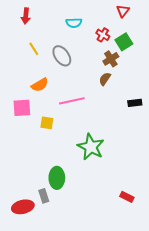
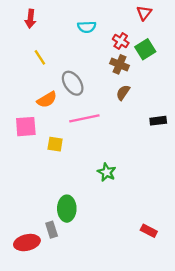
gray ellipse: (62, 56) -> (73, 83), moved
brown cross: (111, 59) -> (120, 64), moved, turned -35
green star: (91, 147) -> (107, 172), size x0.6

